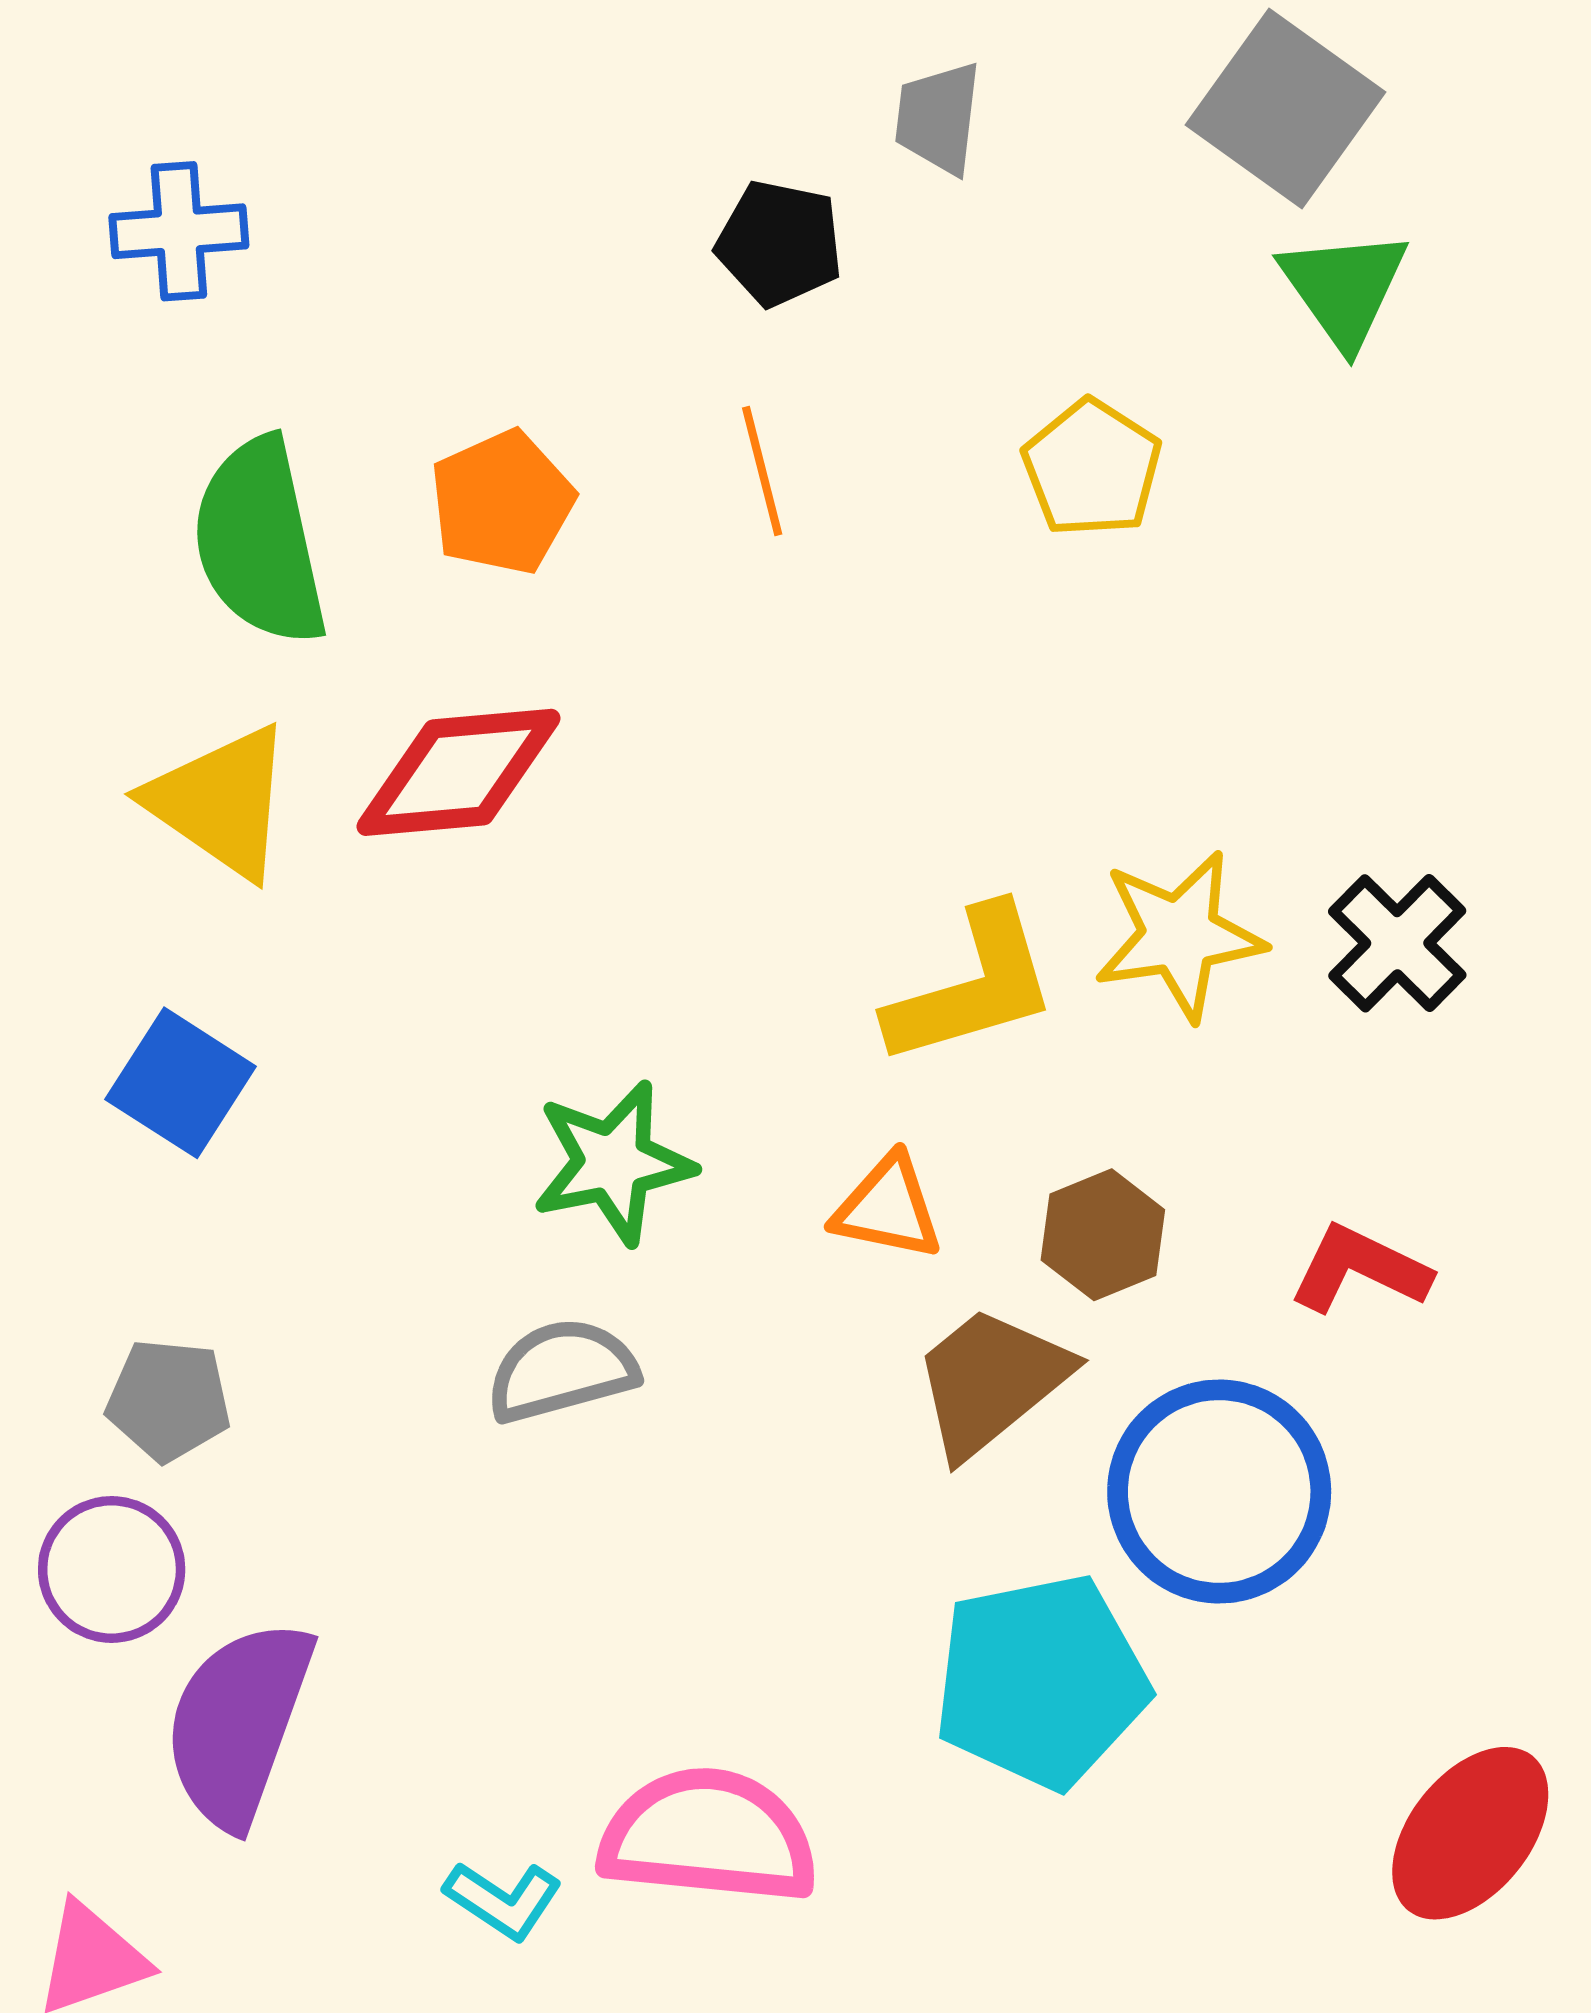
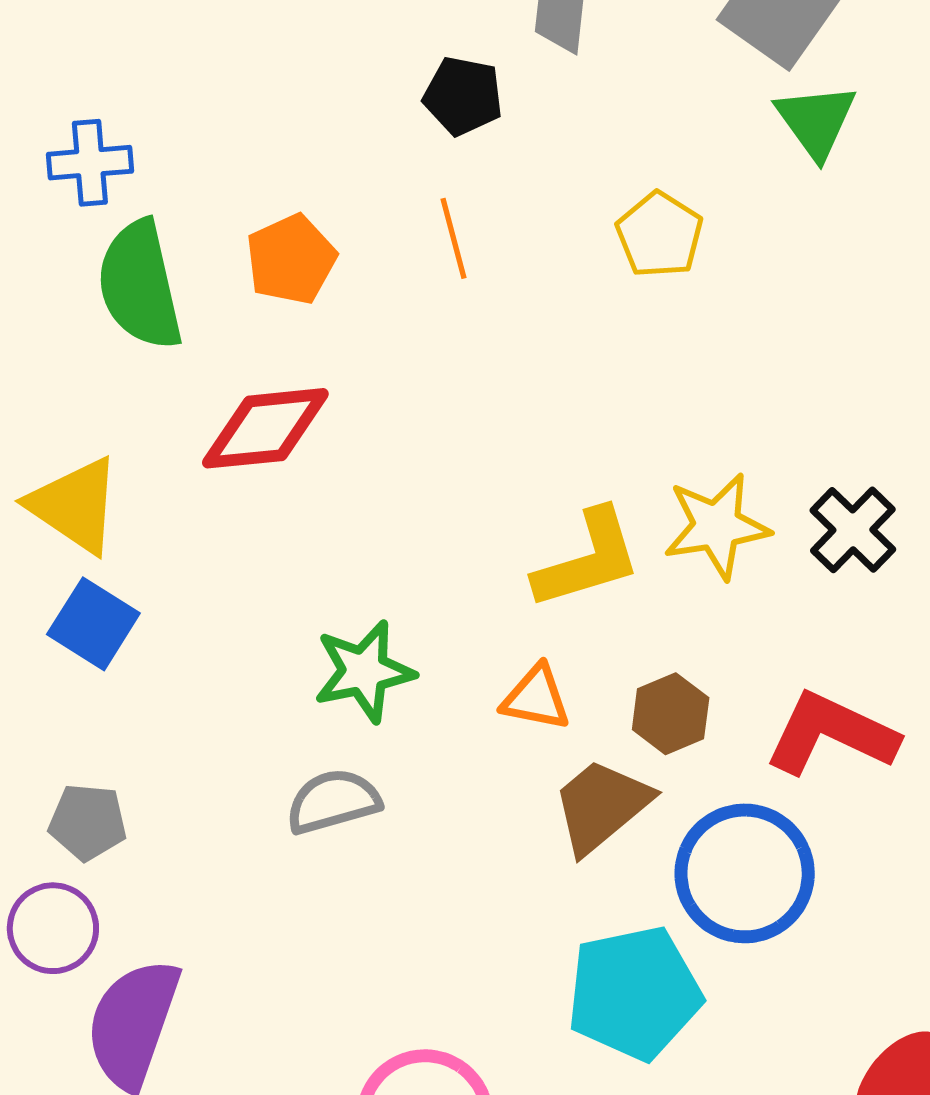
blue cross: (179, 231) -> (90, 163), moved
yellow triangle: (221, 802) -> (75, 505), moved
red L-shape: (1360, 1269) -> (831, 734), size x1.5

